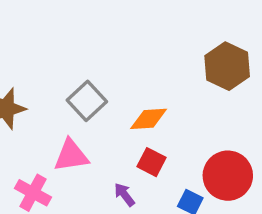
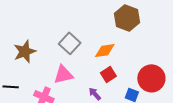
brown hexagon: (227, 66) -> (127, 18), moved
red square: (151, 162) -> (108, 74), turned 35

